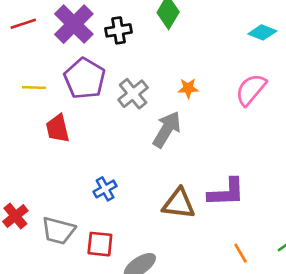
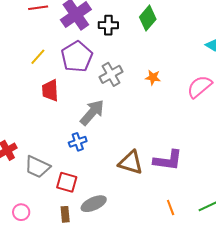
yellow line: (34, 87) -> (38, 57), turned -60
gray arrow: (167, 129) -> (92, 113), moved

